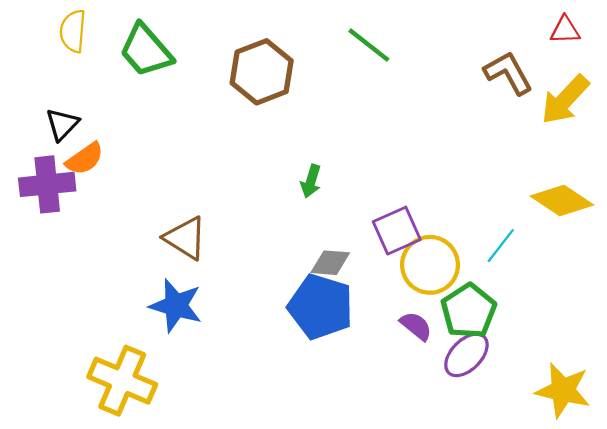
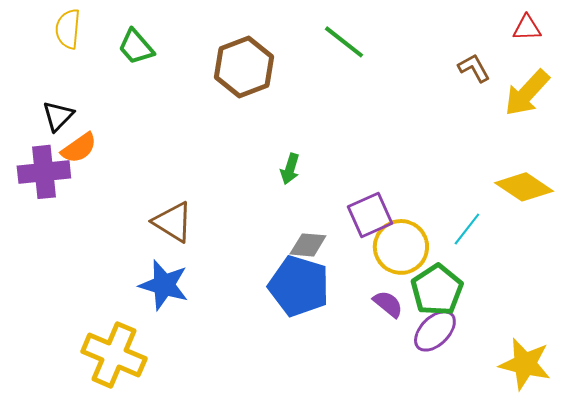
green trapezoid: (146, 50) -> (136, 47), size x0.7
brown L-shape: (508, 73) -> (474, 68), size x0.7

